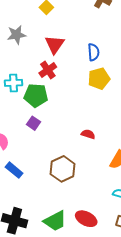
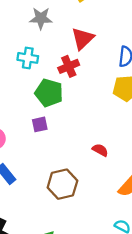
cyan cross: (13, 83) -> (28, 58), moved
purple square: (33, 123) -> (40, 124), turned 32

